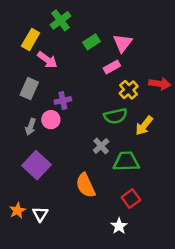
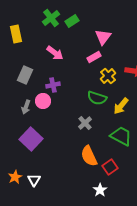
yellow rectangle: (31, 40) -> (16, 34), moved, turned -42
green rectangle: (92, 42) -> (72, 21), moved
pink arrow: (47, 60) -> (55, 53), moved
green semicircle: (115, 116) -> (97, 98), turned 30
green trapezoid: (126, 161) -> (121, 136), moved, turned 30
orange semicircle: (86, 185) -> (89, 156), moved

